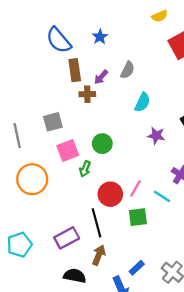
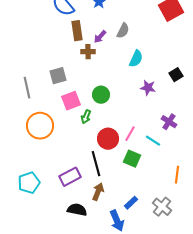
green square: (138, 217) -> (132, 159), turned 30

